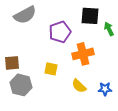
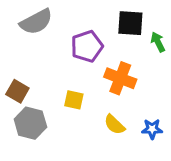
orange cross: (83, 54) -> (120, 78), turned 35
brown square: (12, 63) -> (17, 91), turned 35

